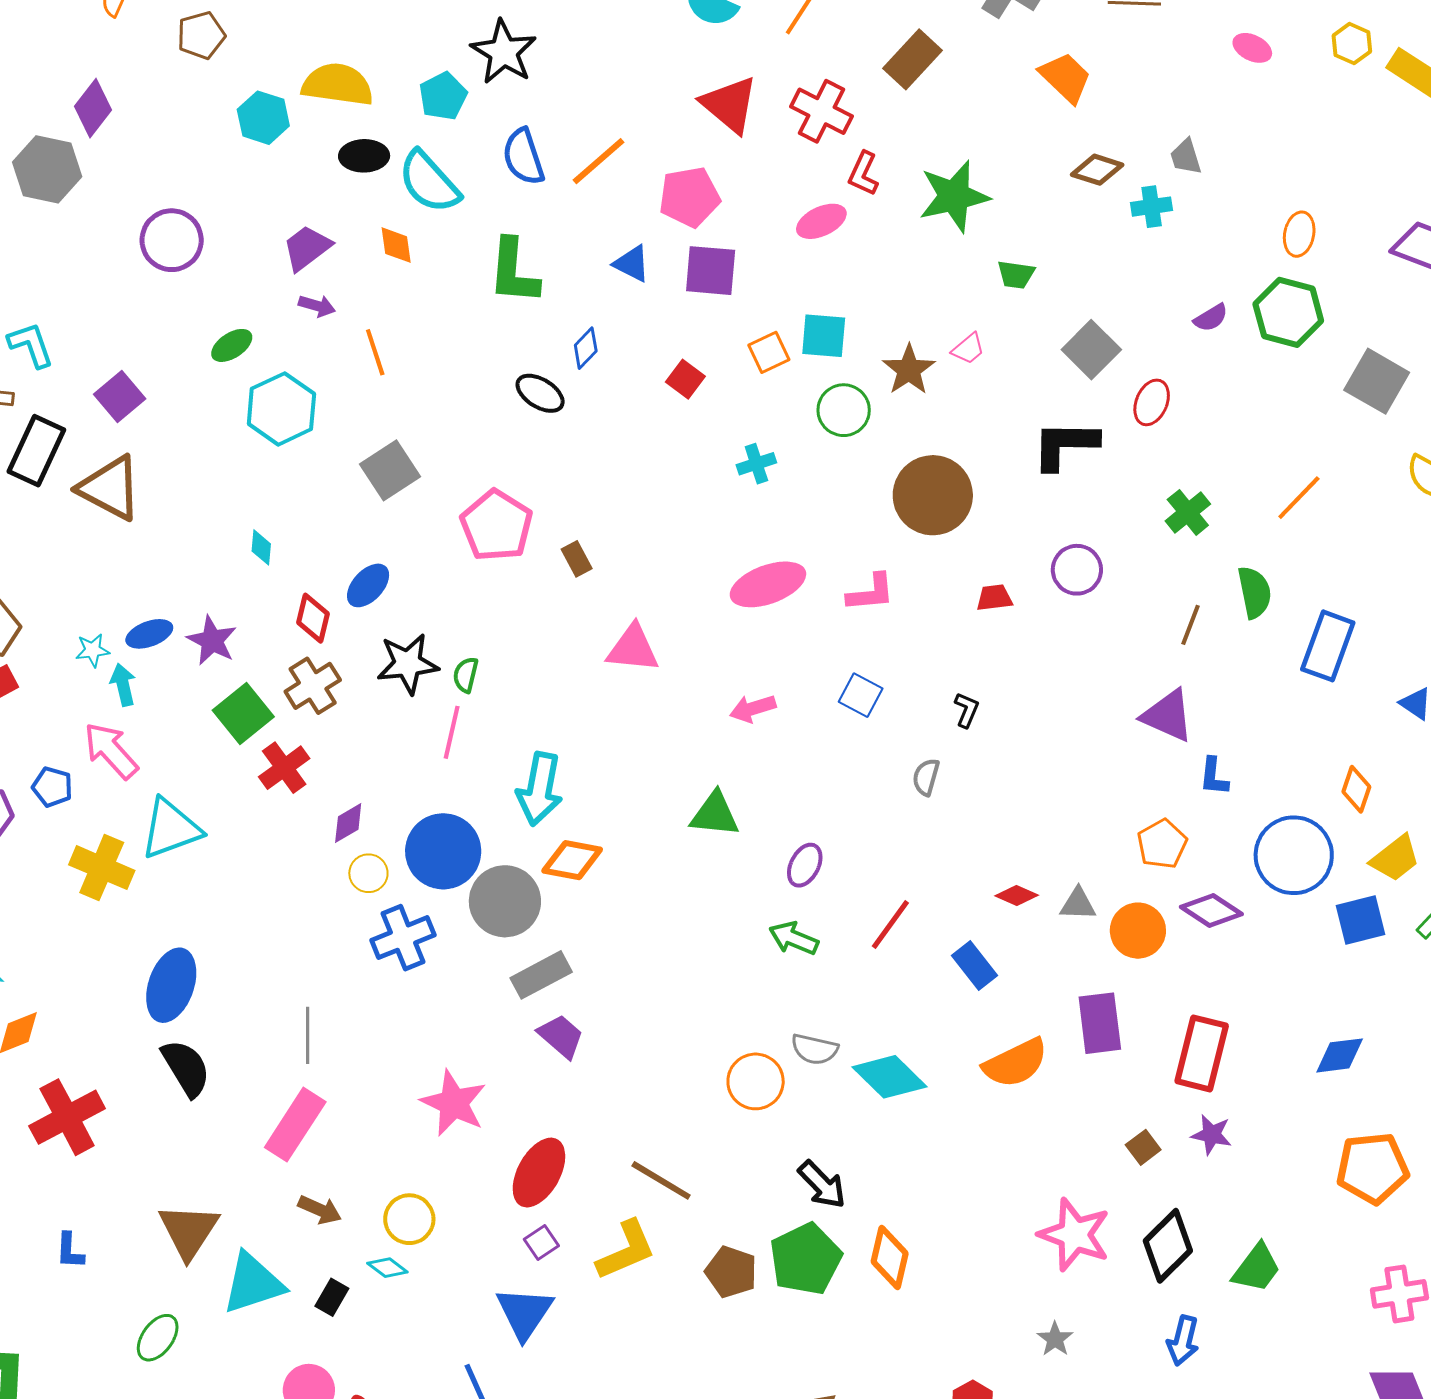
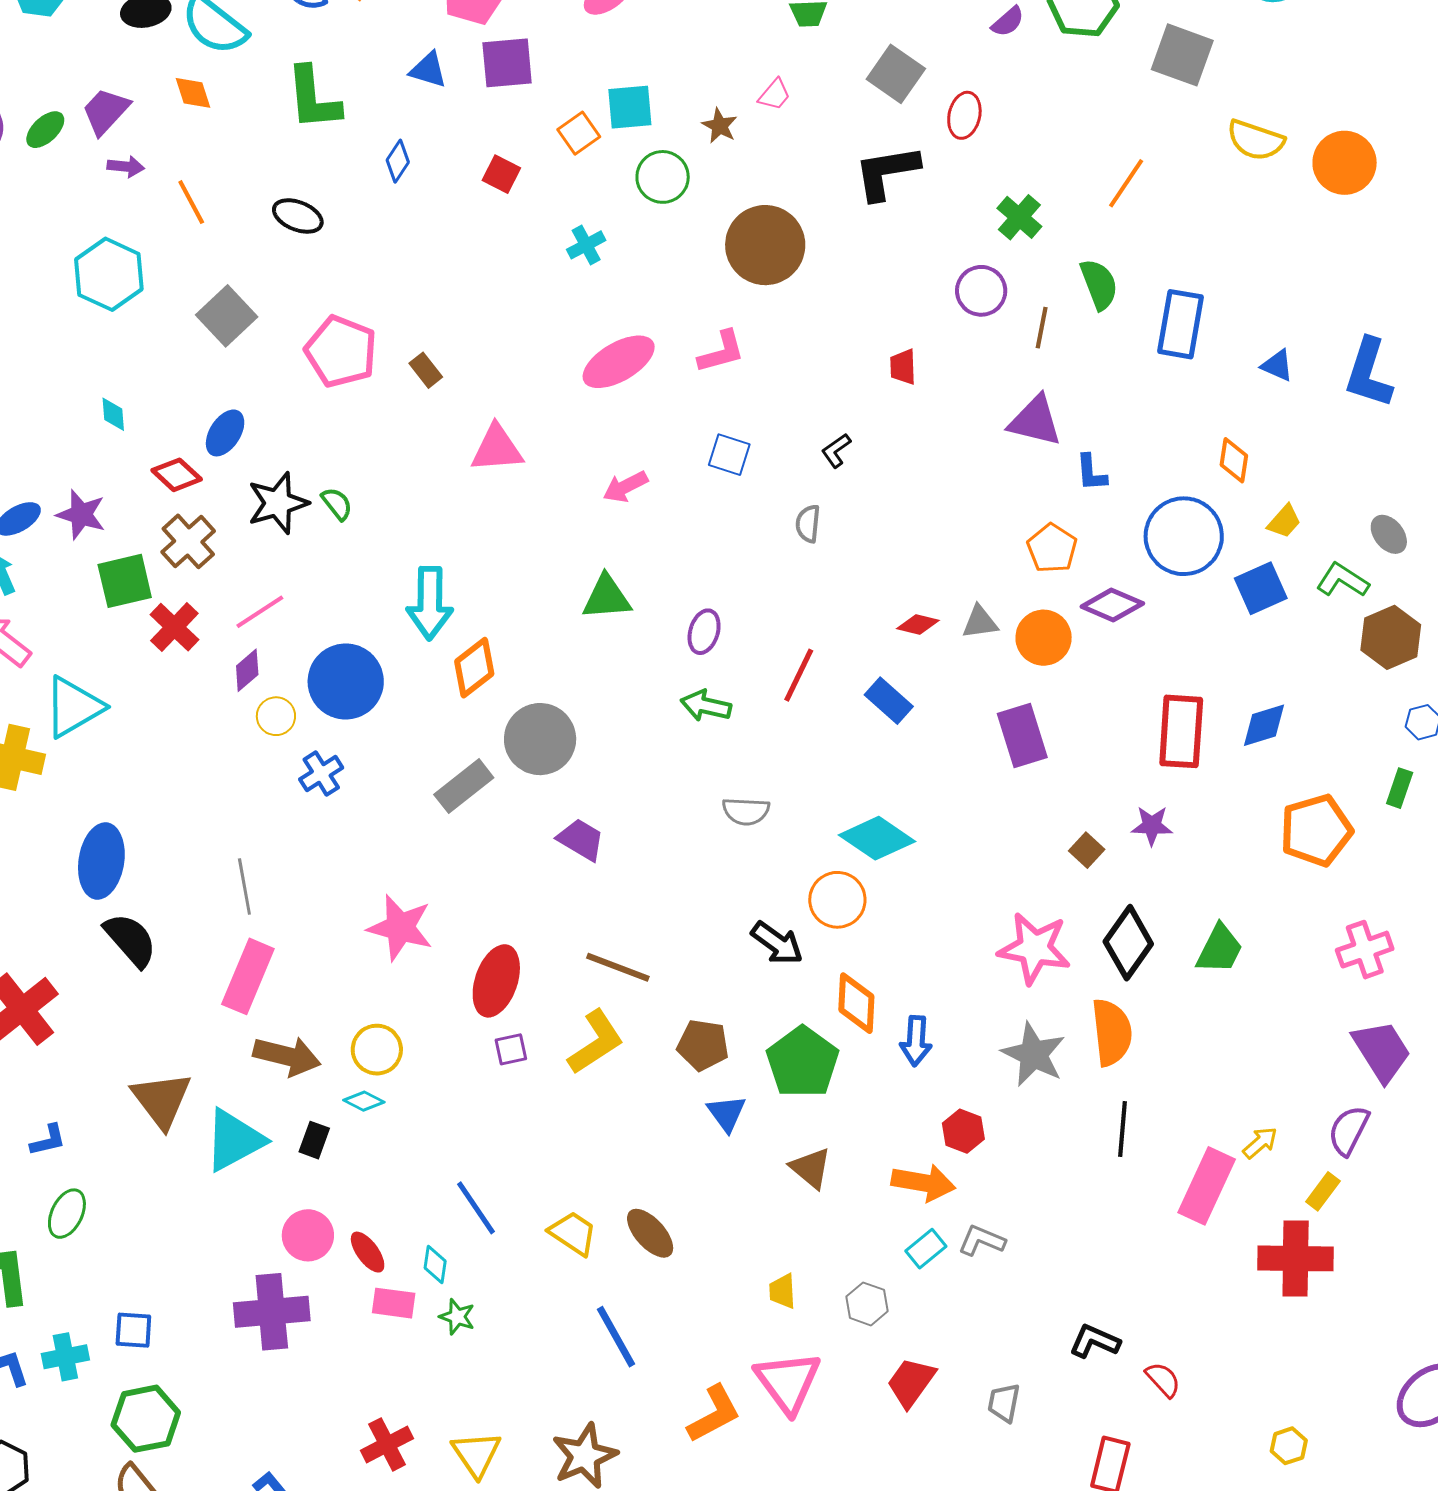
green ellipse: (232, 345) -> (45, 130), moved
brown star: (909, 370) -> (720, 126), size x0.7
black ellipse: (540, 393) -> (298, 216), moved
purple circle: (1077, 570) -> (981, 291), moved
red trapezoid: (994, 598) -> (903, 367), moved, turned -75
red diamond: (313, 618) -> (177, 475), turned -51
green semicircle: (466, 675) -> (337, 504), turned 138
black L-shape: (967, 710) -> (836, 450), turned -138
green square: (243, 714) -> (125, 581), turned 36
pink line: (452, 732) -> (260, 612), moved, turned 54
yellow trapezoid: (1395, 858) -> (1284, 521), size x0.7
orange diamond: (572, 860) -> (474, 668), turned -38
gray circle: (505, 901) -> (540, 739), moved
blue cross: (403, 938) -> (321, 774), size x0.7
purple trapezoid: (561, 1036) -> (581, 840), moved
red rectangle: (1202, 1053) -> (1181, 731), moved
orange semicircle: (1016, 1063) -> (1112, 1032), moved, turned -60
cyan diamond: (889, 1077) -> (877, 838), moved
orange circle: (756, 1081) -> (837, 900), moved
brown arrow: (320, 1210) -> (287, 1056), size x1.5
purple square: (541, 1243) -> (511, 1049), turned 32
blue L-shape: (70, 1251) -> (48, 1140), turned -96
green pentagon: (806, 1259) -> (803, 1062), moved
blue triangle: (525, 1313) -> (727, 1113), moved, size x0.7
green ellipse: (158, 1338) -> (67, 1214), moved
gray star: (1055, 1339) -> (1033, 1054), size x1.8
blue arrow: (1183, 1341) -> (916, 1041), moved

